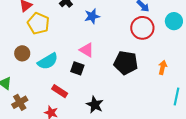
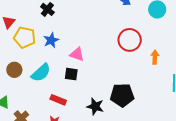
blue star: (92, 16) -> (51, 40), moved
red circle: (142, 28) -> (130, 40), moved
black pentagon: (126, 63) -> (122, 95), moved

